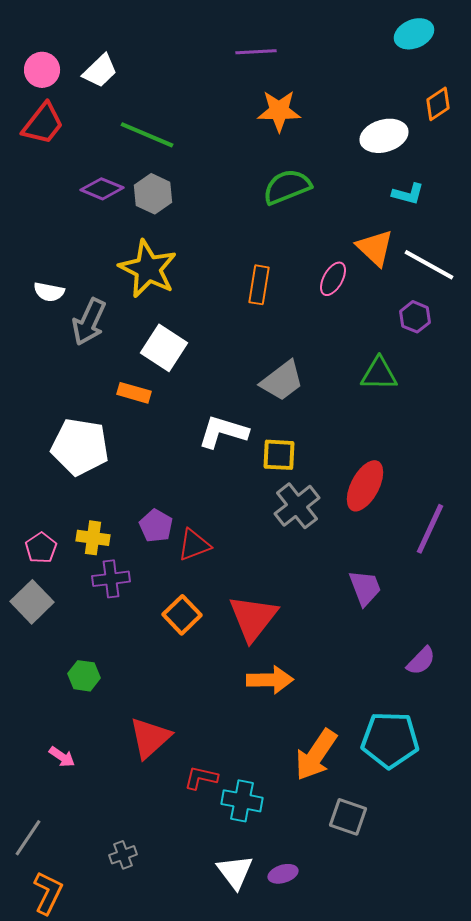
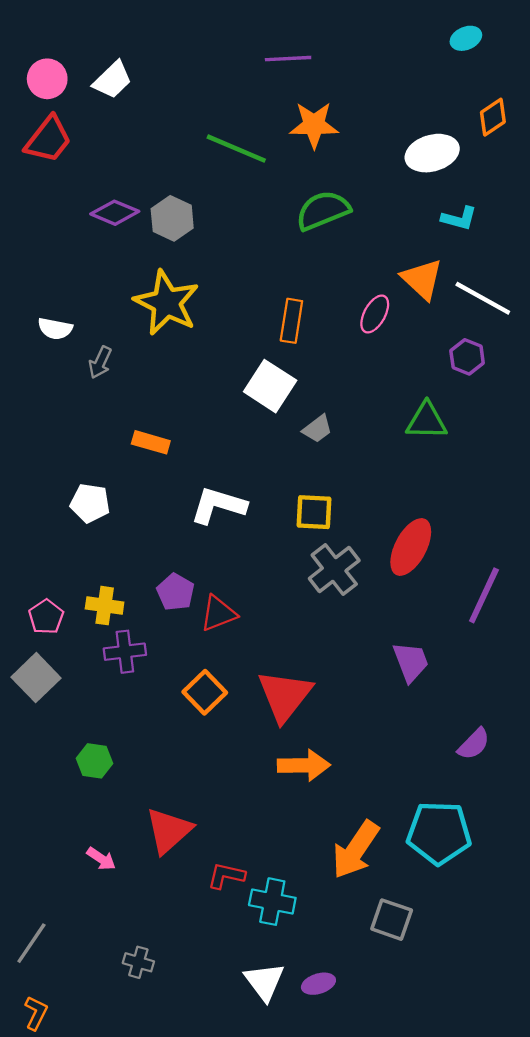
cyan ellipse: (414, 34) -> (466, 38), size x0.7
green line: (147, 135) -> (236, 149), moved
gray arrow: (89, 322) -> (100, 362), size x0.6
white square: (164, 348) -> (270, 386), moved
gray trapezoid: (282, 381) -> (317, 429), size x0.6
white L-shape: (223, 432) -> (218, 505), moved
white pentagon: (80, 447) -> (90, 503), size x0.6
pink arrow: (62, 757) -> (101, 859), moved
gray cross: (123, 855) -> (138, 962), turned 36
orange L-shape: (48, 893) -> (36, 1013), moved, size x0.7

